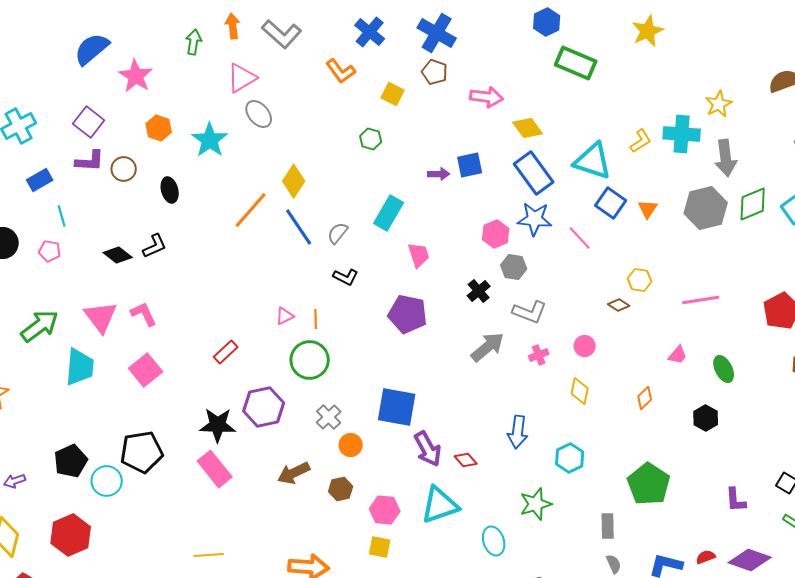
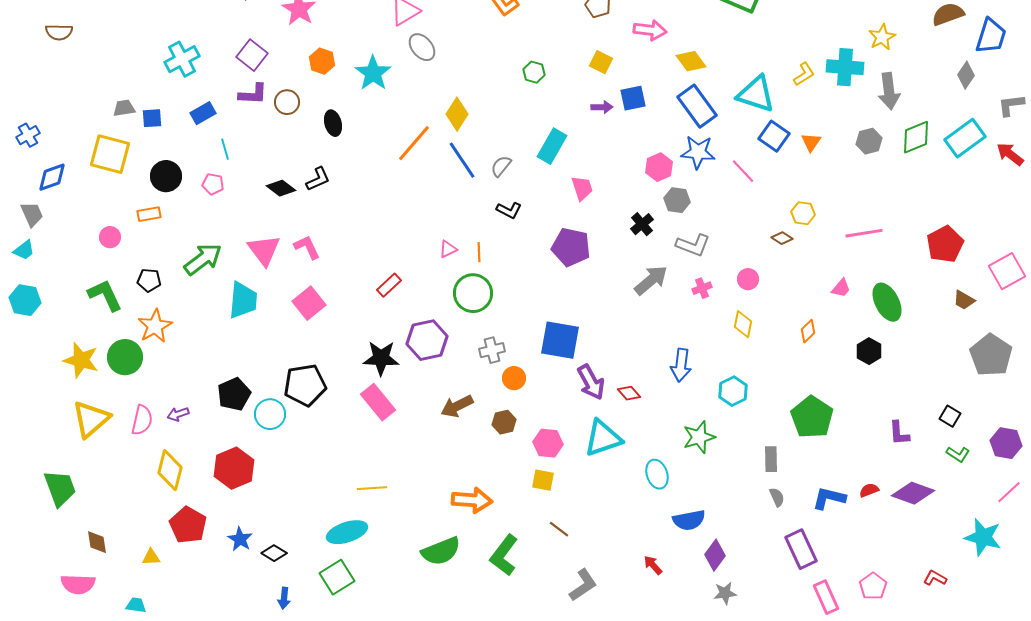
yellow square: (393, 94) -> (601, 62), moved
gray hexagon: (706, 208) -> (869, 141), size x0.6
green ellipse: (724, 369) -> (887, 302), size x1.4
gray cross: (329, 417) -> (492, 350), turned 30

